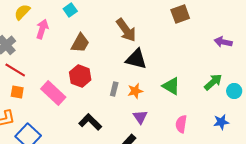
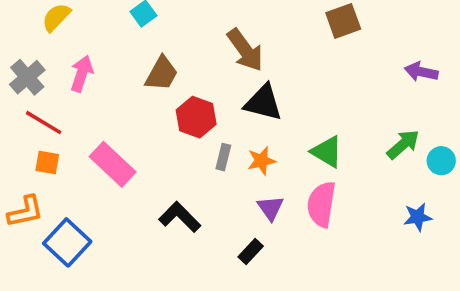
pink arrow: (42, 29) -> (82, 74), moved
red hexagon: (80, 76) -> (196, 117), moved
pink semicircle: (181, 124) -> (321, 204), moved, size x1.4

